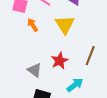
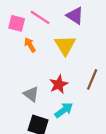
cyan arrow: (75, 85) -> (64, 110), moved

